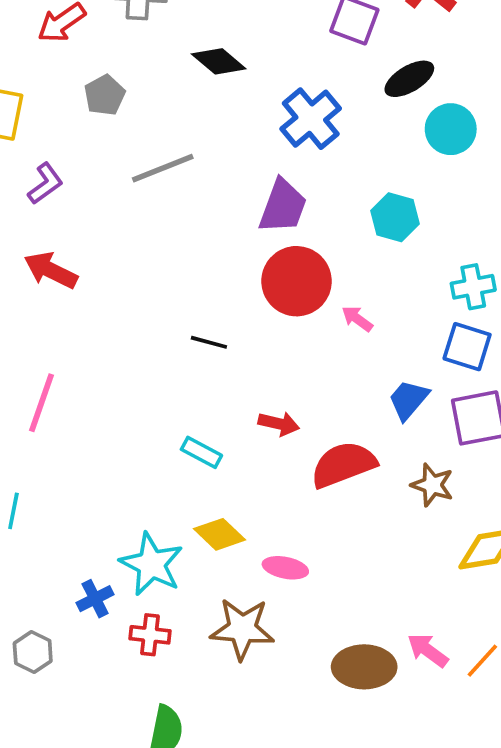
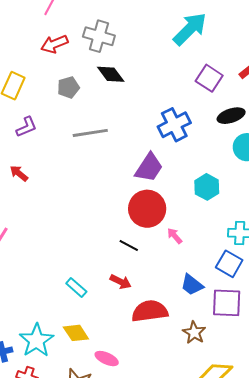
black diamond: (219, 61) -> (111, 74), moved
red arrow: (51, 270) -> (19, 173), size x0.7
black line: (209, 342) -> (129, 246), moved
blue trapezoid: (408, 400) -> (192, 285), turned -105

